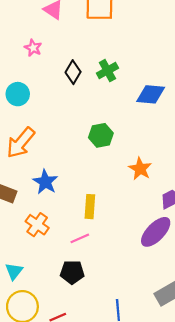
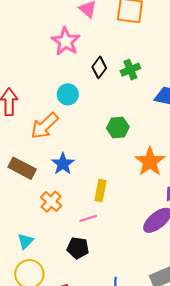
pink star: (33, 48) -> (66, 41), size x1.8
cyan circle: (18, 94) -> (68, 94), moved
orange star: (140, 169) -> (150, 162), size x1.4

